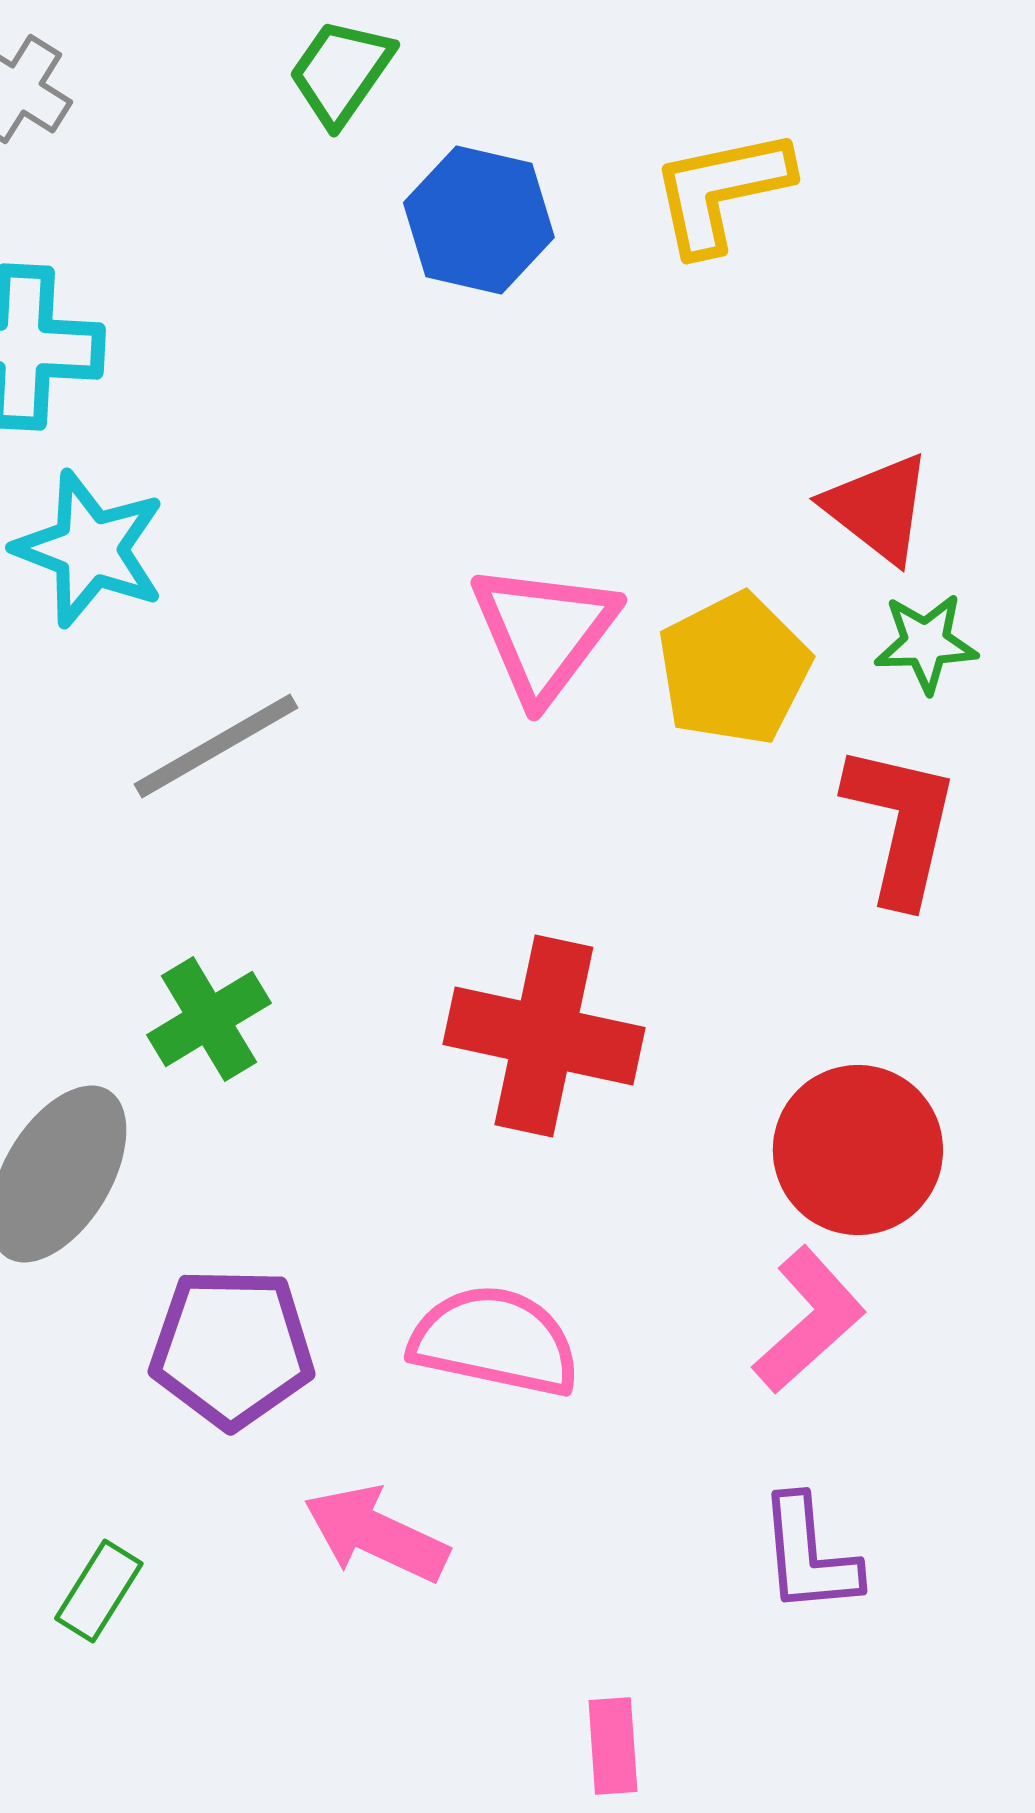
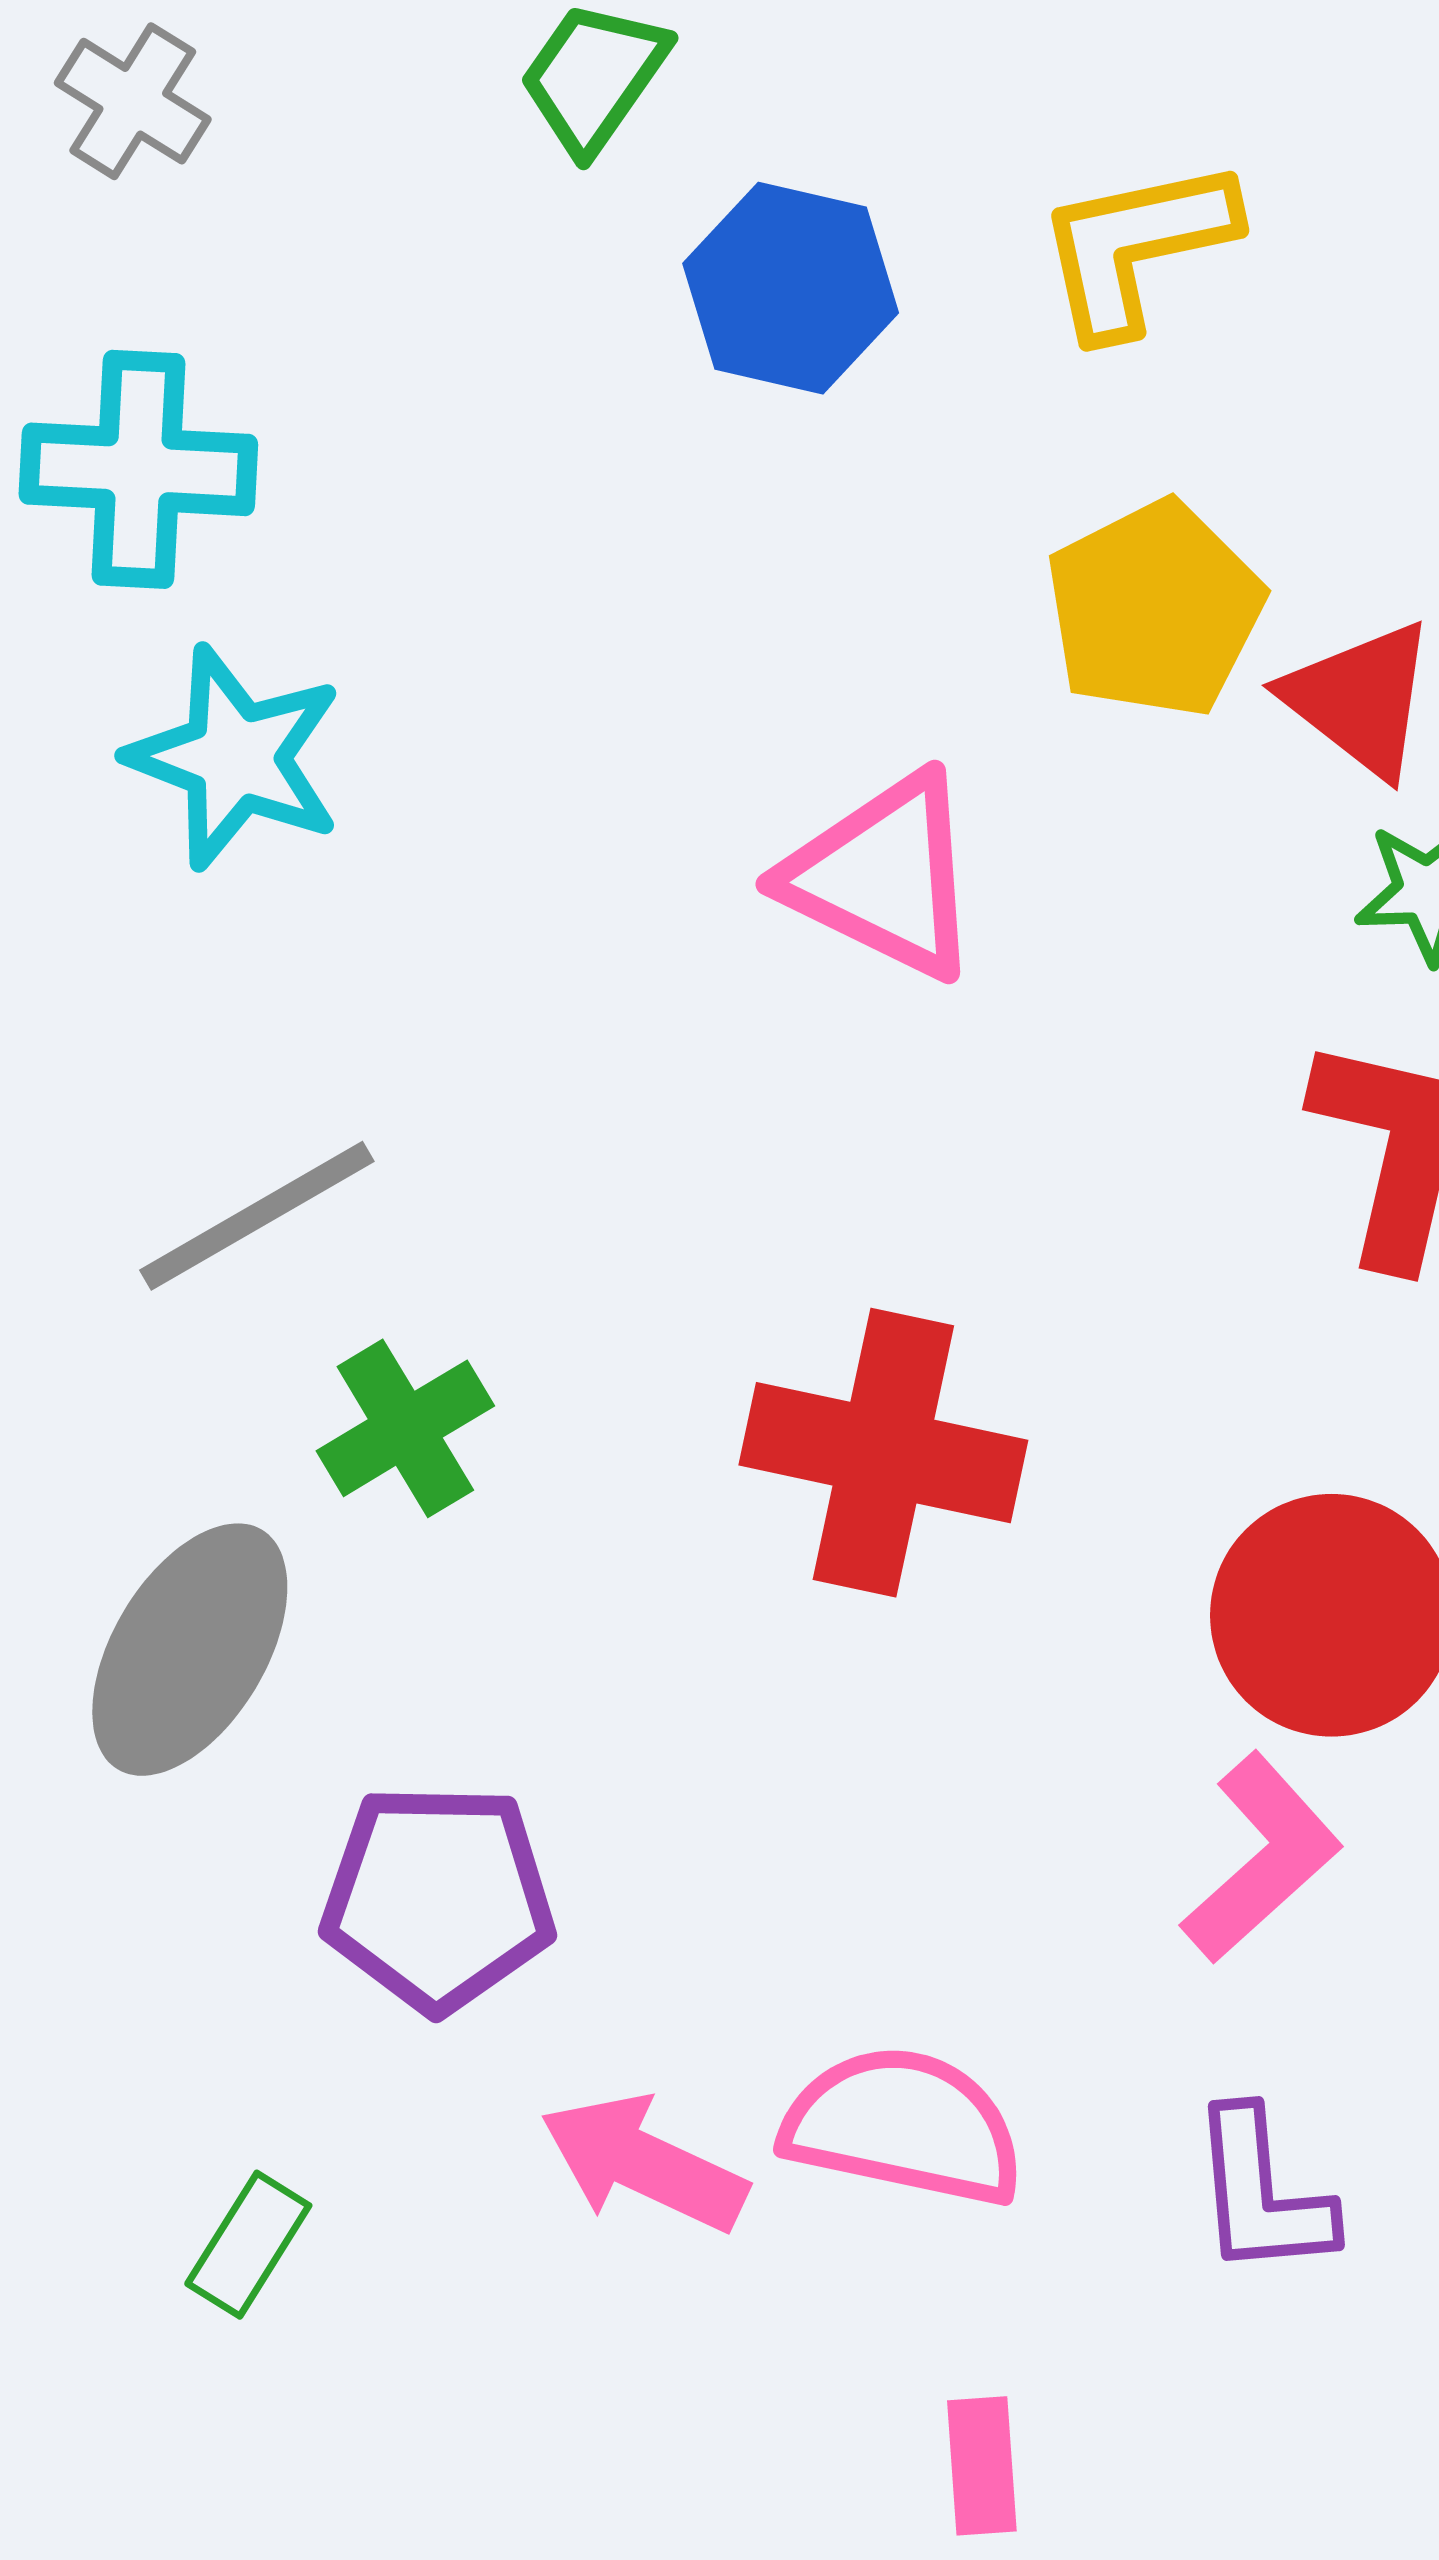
pink triangle: (544, 632) -> (883, 876), turned -41
yellow pentagon: (734, 669) -> (1155, 609), moved
gray line: (216, 746) -> (257, 1216), moved
pink semicircle: (495, 1341) -> (903, 2126), moved

